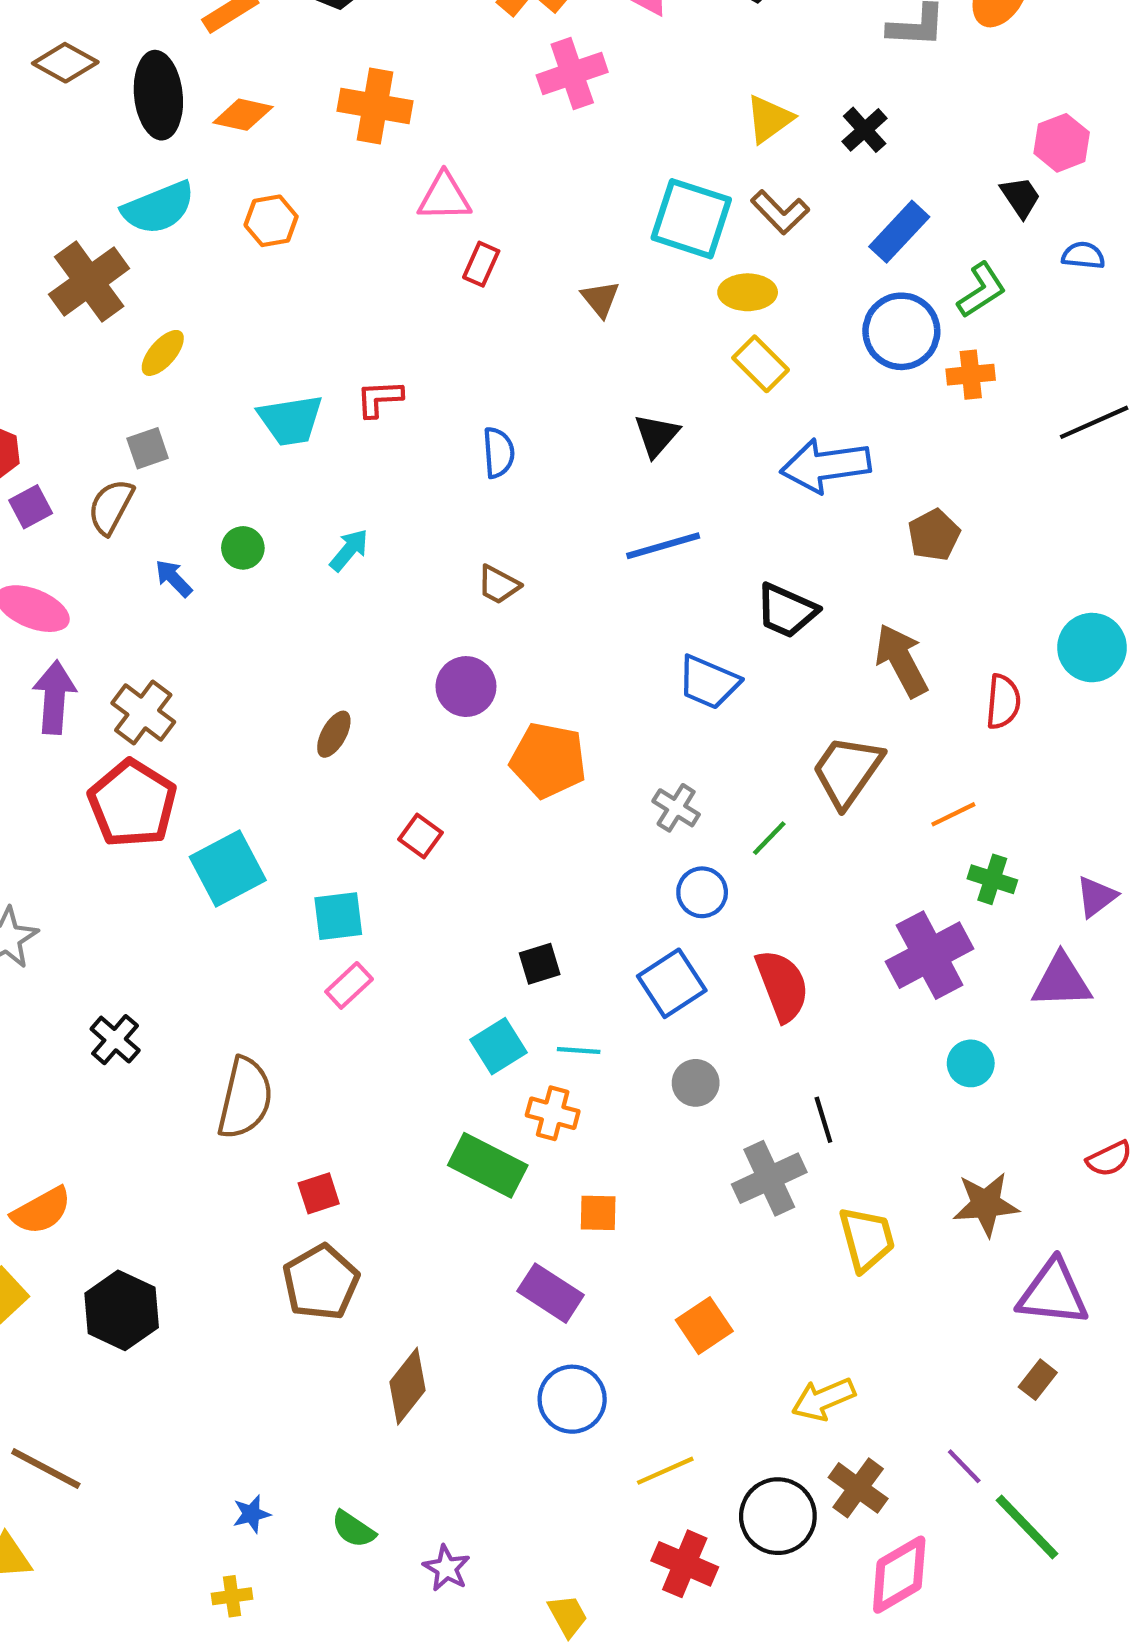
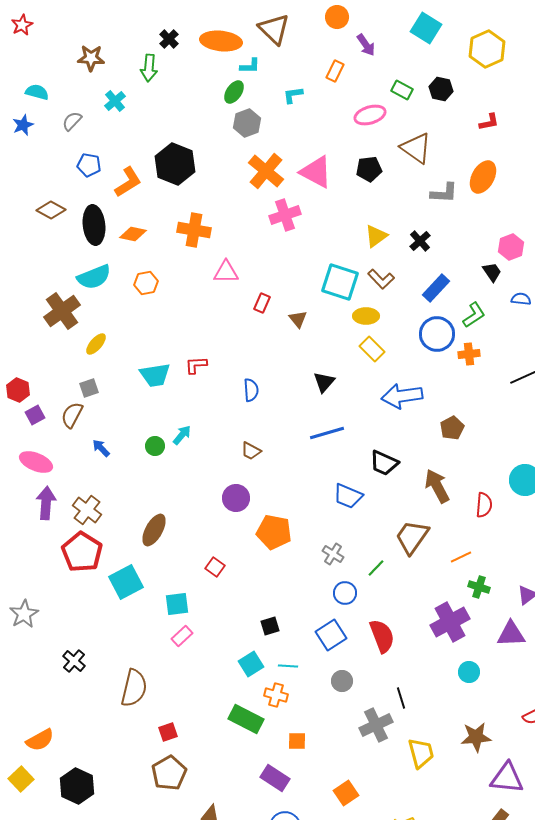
red rectangle: (481, 264) -> (262, 303), moved
green circle: (243, 548) -> (155, 446), moved
brown ellipse: (334, 734) -> (154, 530), moved, size x1.5

